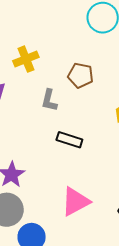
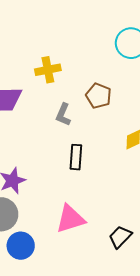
black rectangle: (69, 140) -> (76, 157), turned 65

